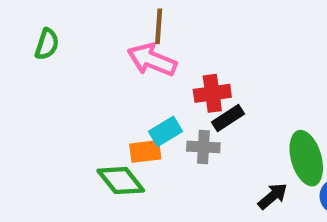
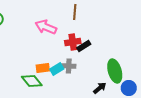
brown line: (159, 26) -> (75, 12), moved
black rectangle: (228, 118) -> (84, 46), moved
cyan rectangle: (165, 131) -> (57, 69), moved

